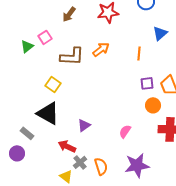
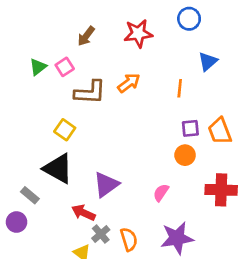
pink square: (45, 37) -> (65, 67), moved
green triangle: (27, 46) -> (38, 67), moved
orange circle: (153, 105) -> (185, 155), moved
purple triangle: (84, 125) -> (106, 185), size x1.5

